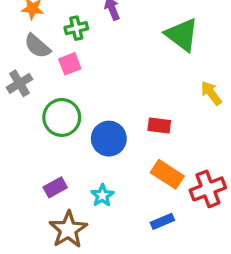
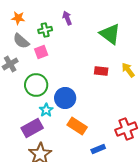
red rectangle: (159, 126) -> (101, 71), moved
orange rectangle: (167, 174) -> (77, 126), moved
purple rectangle: (55, 187) -> (32, 128), size x1.5
cyan star: (102, 195) -> (46, 110), moved

